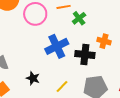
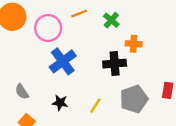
green cross: (79, 18) -> (111, 20), moved
blue cross: (57, 46) -> (63, 61), moved

